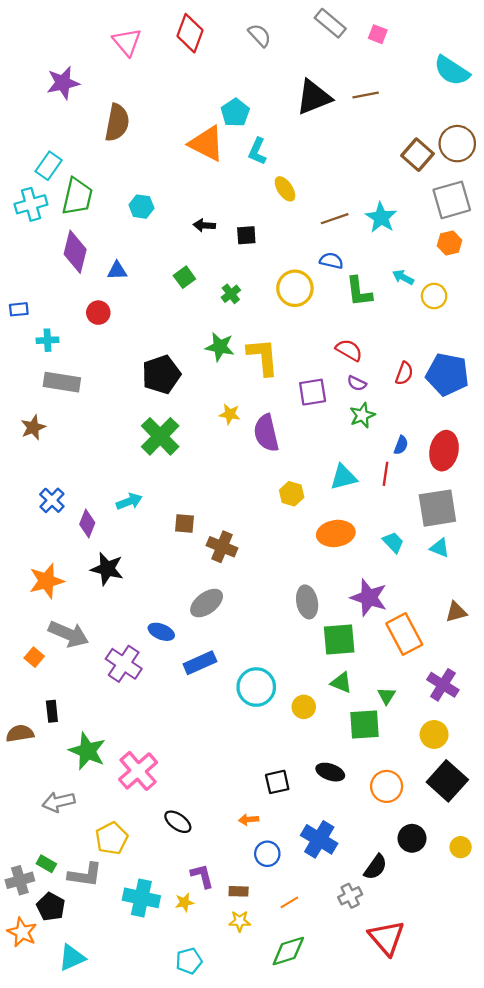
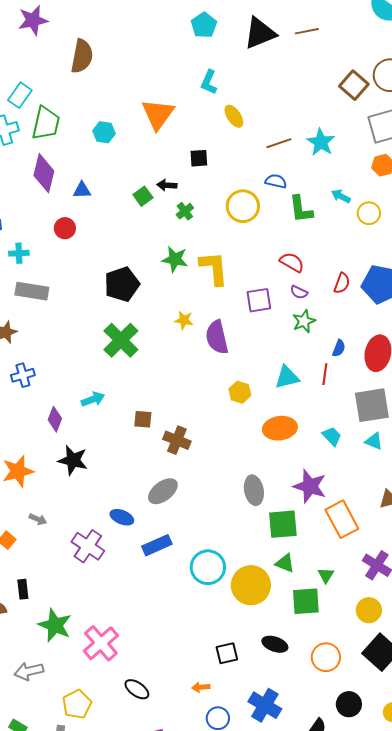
cyan pentagon: (235, 113) -> (204, 25), moved
orange triangle: (207, 144) -> (158, 114), moved, turned 39
black arrow: (204, 225) -> (167, 185), moved
blue cross: (52, 500) -> (23, 375), moved, turned 30
gray arrow: (68, 634) -> (38, 519), size x0.5
yellow circle: (304, 707) -> (251, 585), size x1.8

